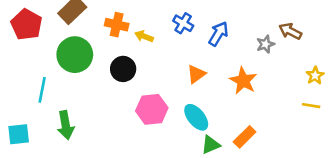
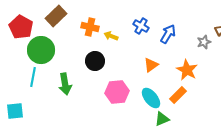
green circle: (75, 55) -> (41, 50), moved
green arrow: (66, 125) -> (65, 84), moved
orange rectangle: (245, 137) -> (178, 95), moved

